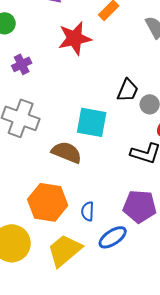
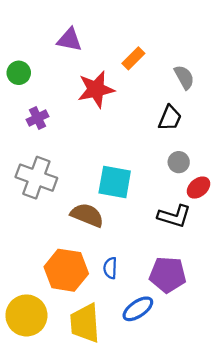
black trapezoid: (128, 90) -> (170, 118), moved
blue semicircle: (88, 211) -> (110, 268), moved
yellow trapezoid: (65, 250) -> (85, 323), turned -54

